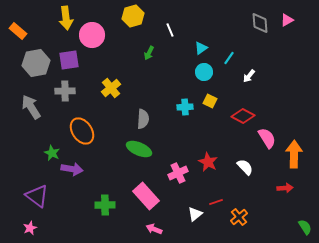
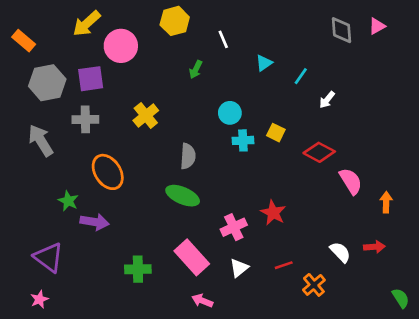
yellow arrow: (66, 18) -> (87, 24), turned 55
cyan circle: (204, 72) -> (230, 113), moved
orange arrow: (294, 154) -> (386, 202), size x0.6
white semicircle: (245, 167) -> (340, 252), moved
white triangle: (195, 214) -> (239, 268), moved

